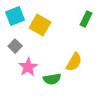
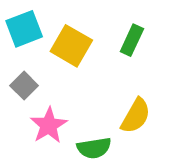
green rectangle: (86, 19) -> (132, 40), moved

